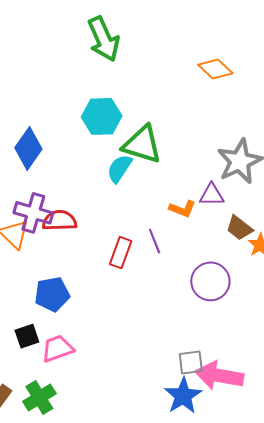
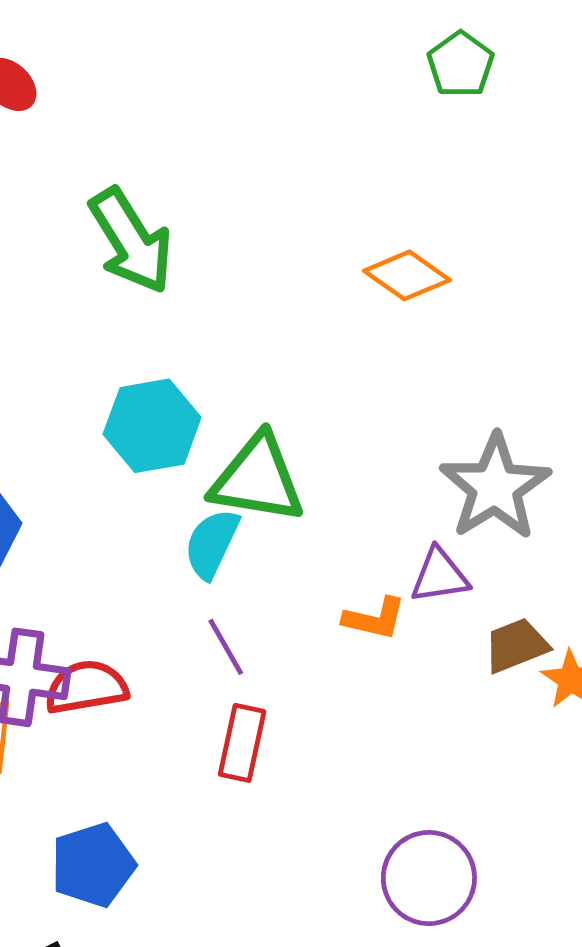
brown trapezoid: (239, 228) -> (516, 645), turned 128
purple line: (155, 241) -> (226, 647), moved
purple circle: (210, 281) -> (429, 878), moved

